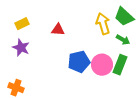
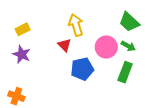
yellow arrow: (103, 24) -> (76, 25), moved
red triangle: (58, 30) -> (64, 45), moved, turned 40
pink circle: (102, 65) -> (106, 47), moved

